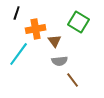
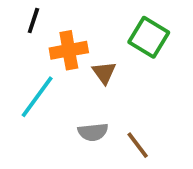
gray semicircle: (60, 61) -> (93, 132), moved

